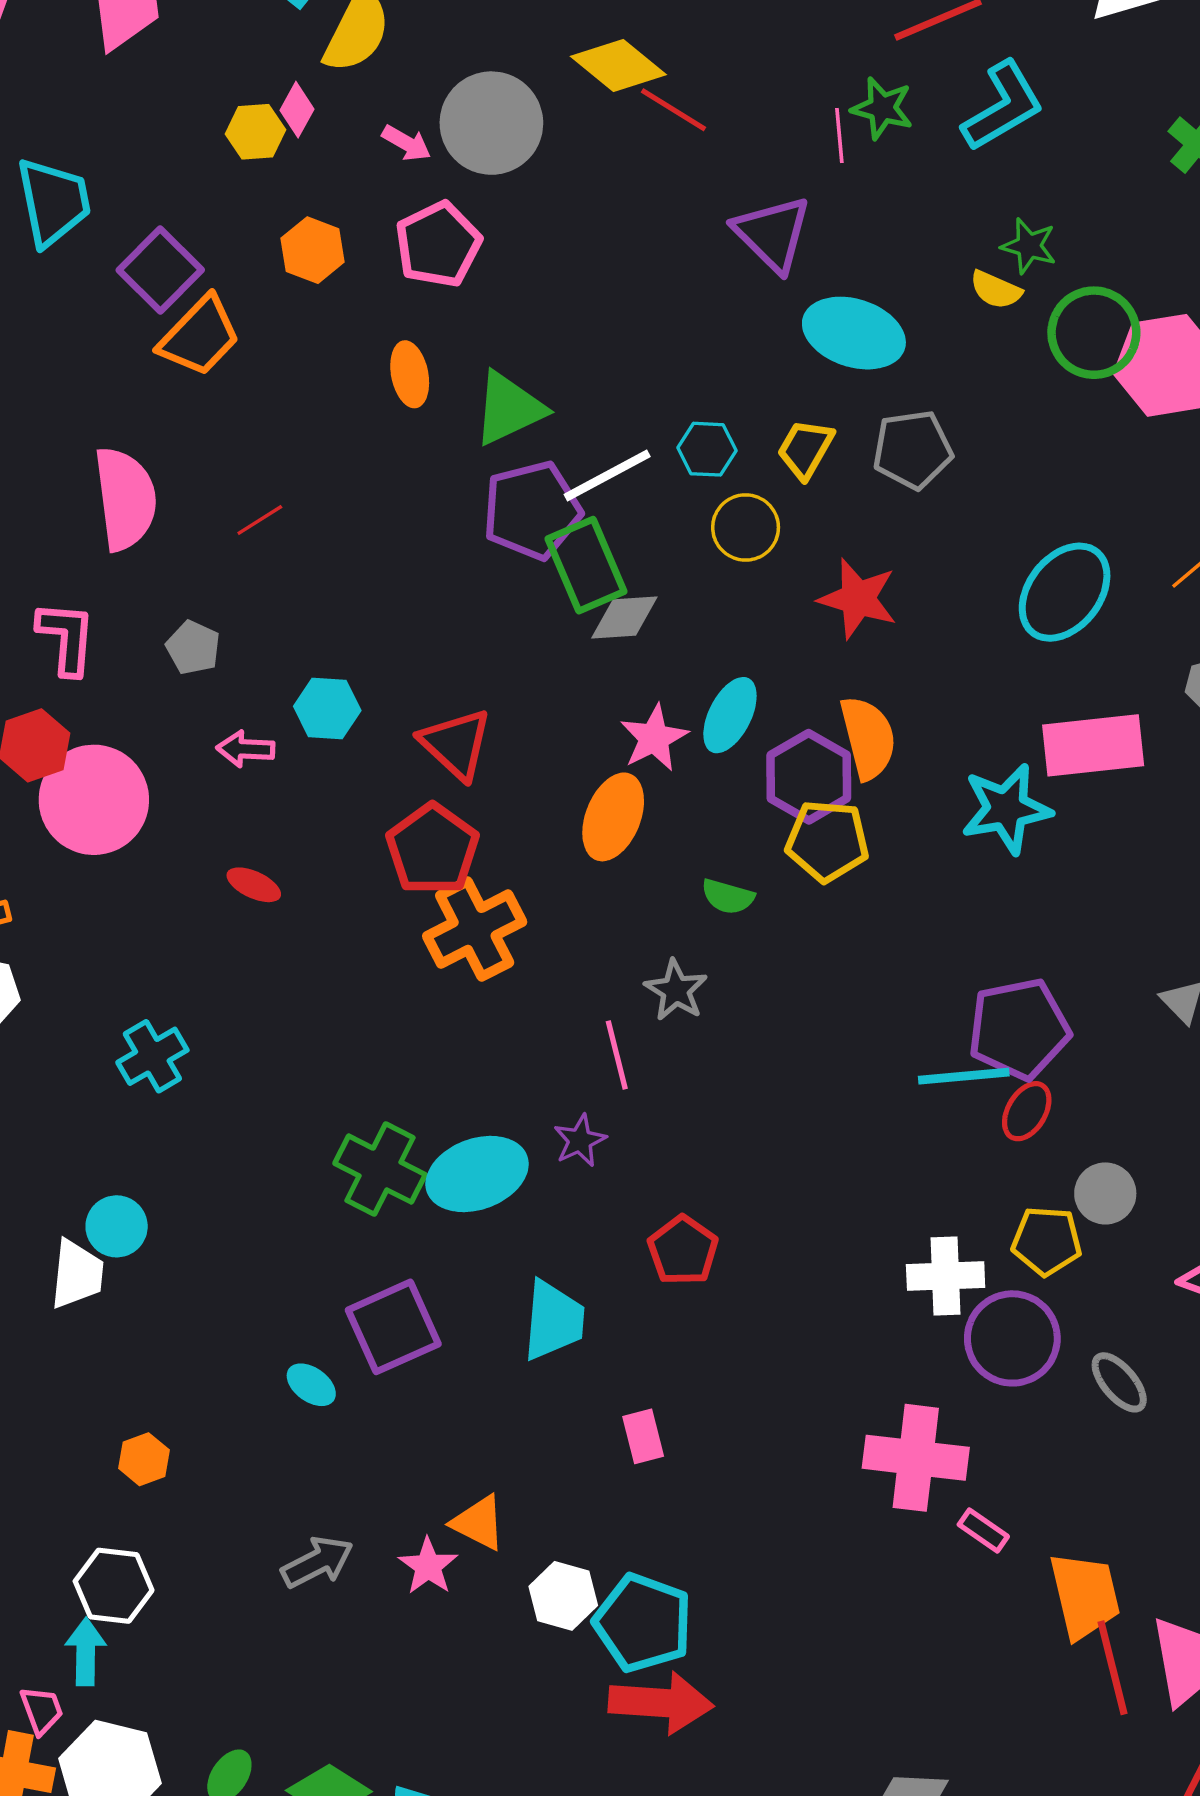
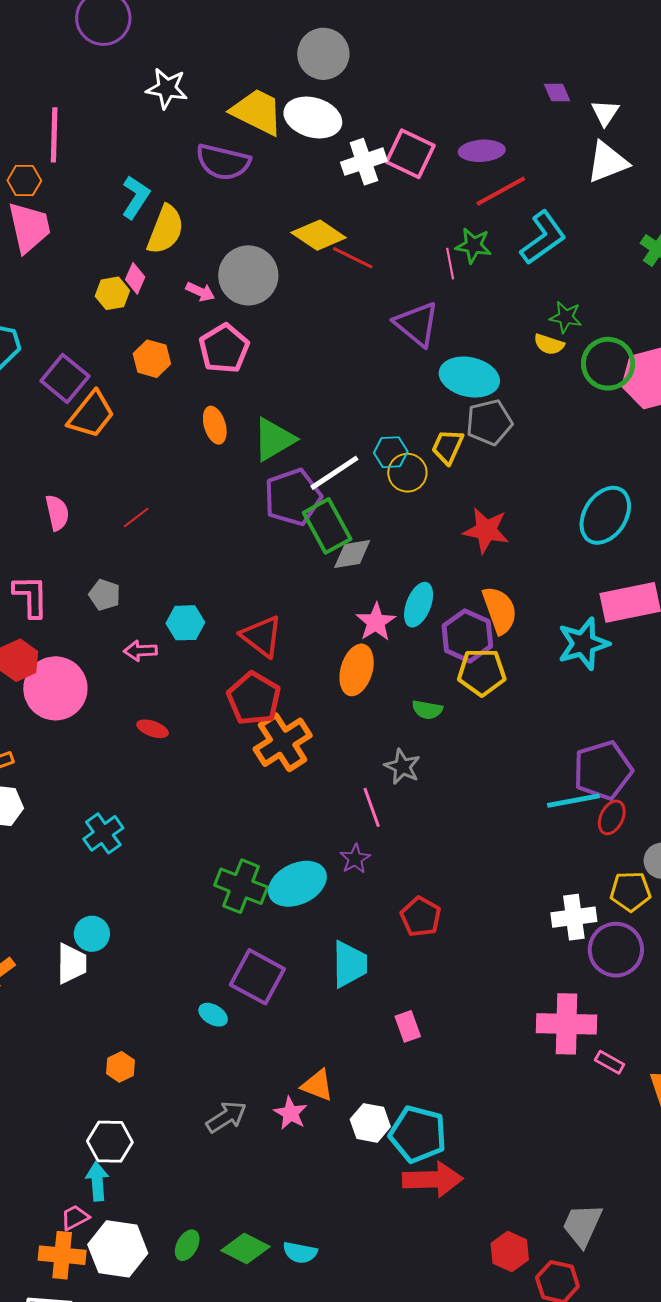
gray pentagon: (913, 450) -> (489, 422), moved
pink semicircle: (125, 499) -> (57, 513), size x0.6
yellow circle: (746, 527) -> (407, 473), moved
purple square: (393, 1327) -> (257, 977), turned -32
pink trapezoid: (42, 1710) -> (75, 1218), turned -92

